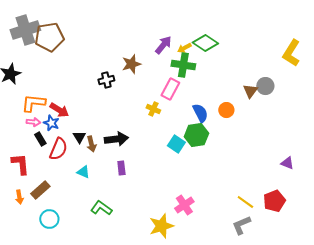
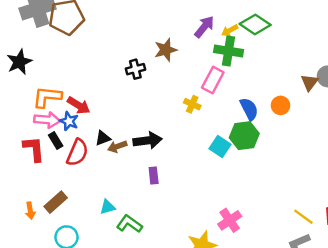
pink arrow: (33, 122) -> (47, 120), size x1.5
black triangle: (79, 137) -> (103, 138), turned 40
brown arrow: (91, 144) -> (117, 147), turned 84
red L-shape: (20, 164) -> (34, 149), moved
cyan triangle: (83, 172) -> (108, 207), moved, turned -40

